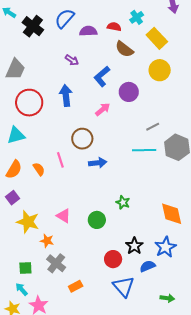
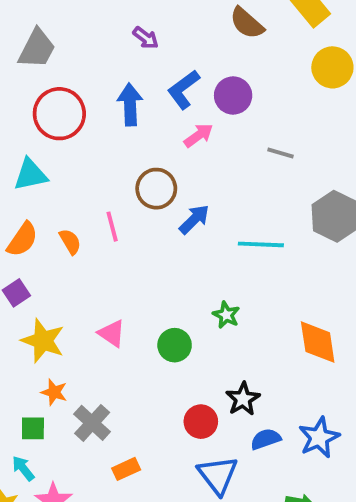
yellow circle: (160, 70) -> (332, 67), moved
blue L-shape: (102, 76) -> (184, 90), moved
purple circle: (129, 92) -> (233, 96), moved
gray line: (153, 127) -> (280, 153), moved, turned 40
cyan line: (144, 150) -> (261, 244), moved
blue arrow: (98, 163) -> (194, 219), moved, turned -42
orange star: (47, 241) -> (54, 392), moved
blue star: (165, 247) -> (319, 437), moved

